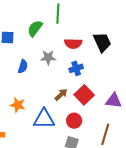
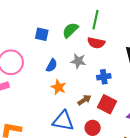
red semicircle: (73, 43) -> (96, 43), moved
red square: (84, 95) -> (107, 104), turned -30
orange star: (18, 105) -> (58, 87), moved

